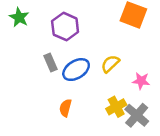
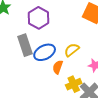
gray rectangle: (51, 62) -> (25, 45), size x1.5
orange semicircle: (65, 108) -> (58, 67), moved

